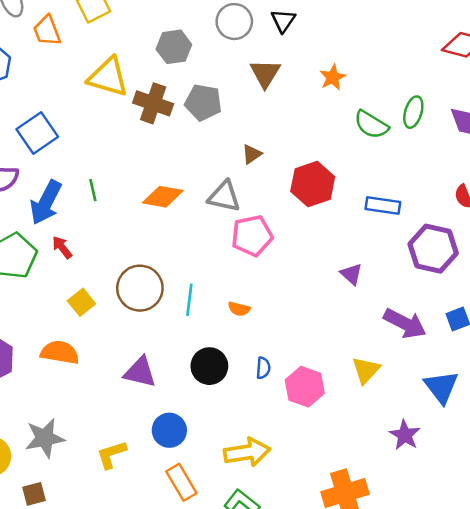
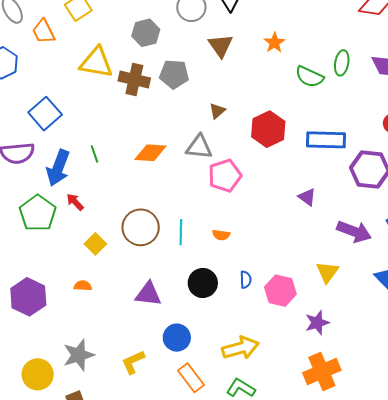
blue rectangle: (383, 206) -> (326, 140), size x1.4
orange semicircle: (60, 352) -> (83, 286), size x0.6
purple star: (405, 435) -> (317, 323), moved, turned 30

